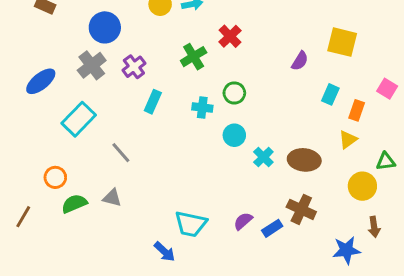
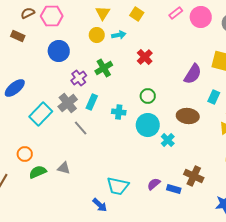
green cross: (194, 57) -> (104, 68), moved
purple semicircle: (300, 61) -> (193, 74), size x1.5
gray cross: (92, 65) -> (68, 103), moved
cyan cross: (202, 108) -> (119, 112), moved
cyan circle: (234, 135) -> (148, 125), size x1.5
gray line: (121, 153) -> (81, 128), moved
brown ellipse: (304, 160) -> (188, 116), moved
blue rectangle: (272, 228) -> (174, 189), turned 48

